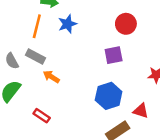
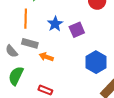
blue star: (67, 24) -> (55, 24), moved
purple square: (114, 55) -> (77, 30), moved

